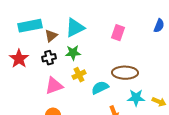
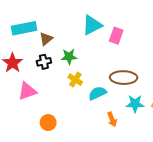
cyan triangle: (75, 28) -> (92, 25), moved
yellow cross: (79, 75) -> (75, 80), turned -32
pink triangle: (54, 86) -> (27, 91), moved

